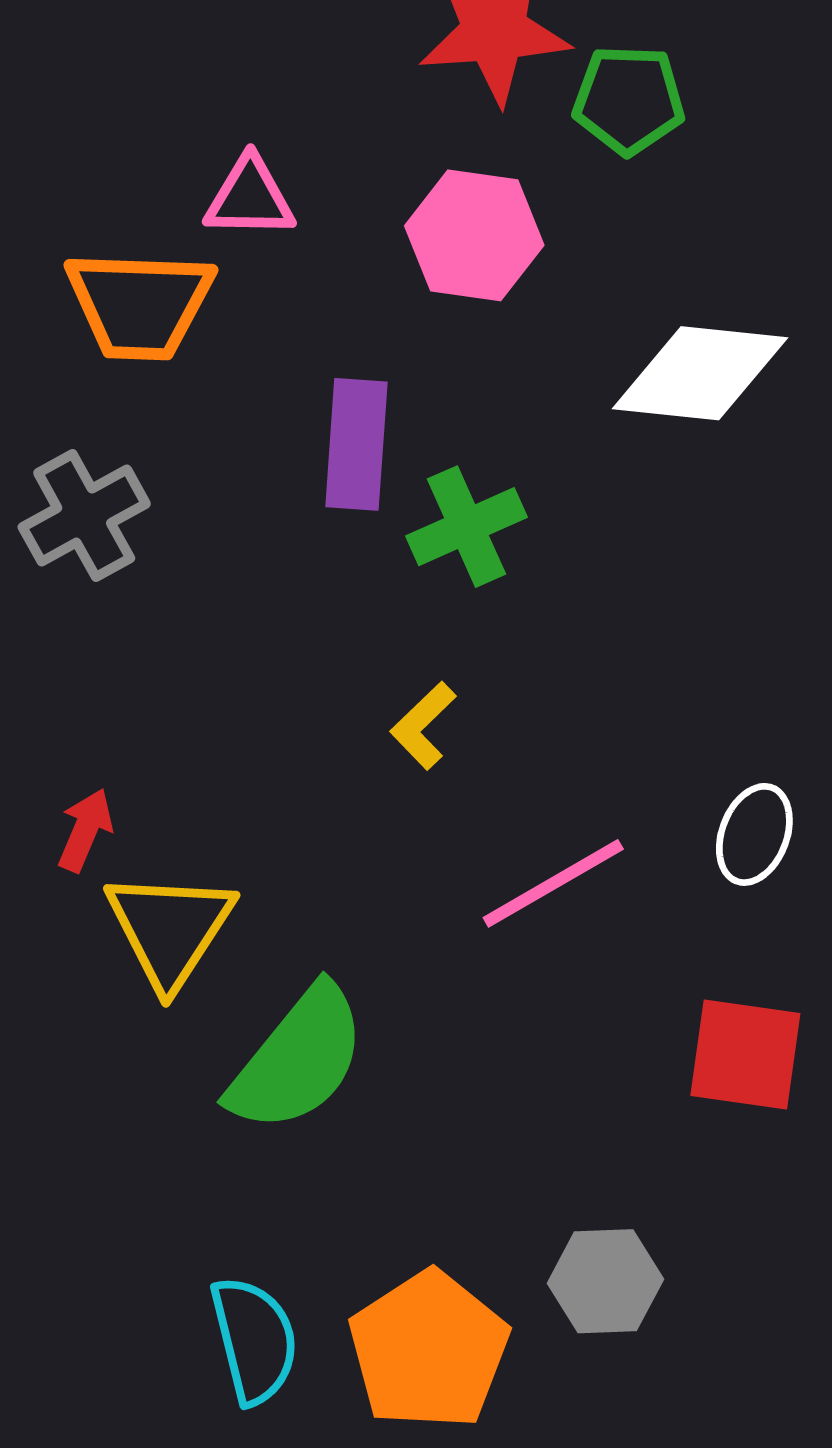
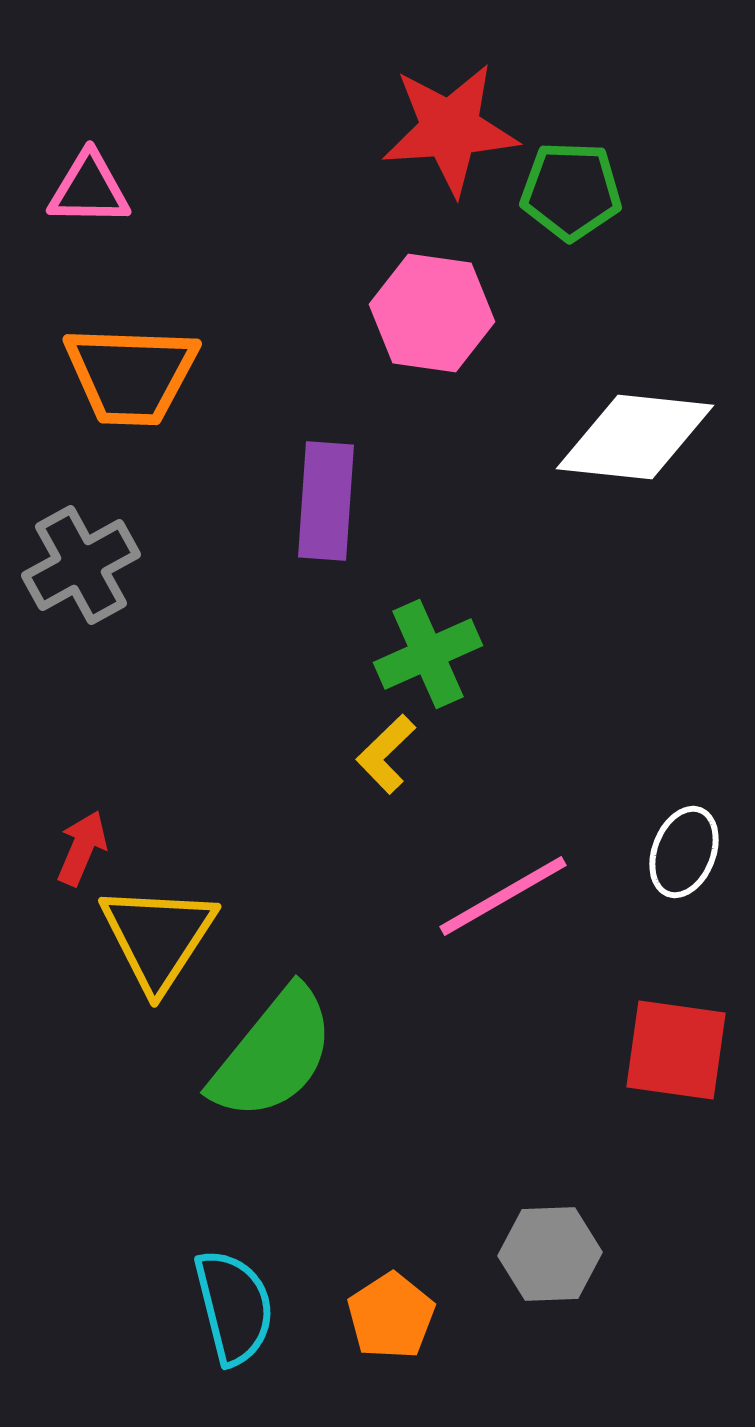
pink triangle: (250, 198) -> (89, 189), moved
green cross: (467, 527) -> (428, 654), moved
orange pentagon: (429, 1350) -> (391, 1316), size x0.6

